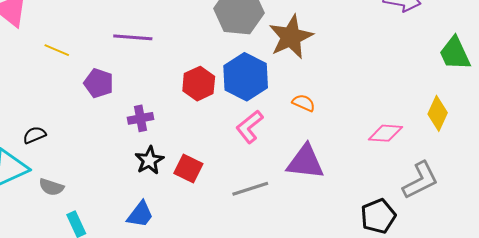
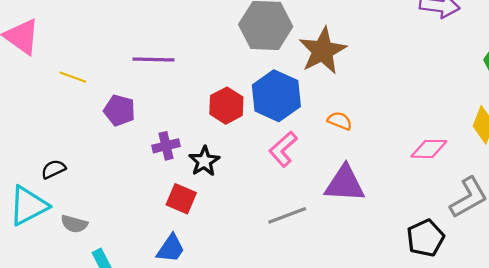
black star: (149, 160) -> (204, 161), moved
red square: (188, 169) -> (181, 199), moved

